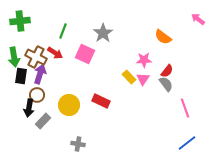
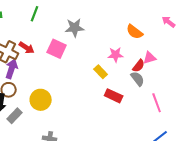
pink arrow: (198, 19) -> (169, 22), moved
green line: (63, 31) -> (35, 14), moved
gray star: (103, 33) -> (75, 28), turned 30
pink triangle: (143, 79) -> (150, 58), moved, turned 40
red rectangle: (101, 101) -> (114, 96), moved

